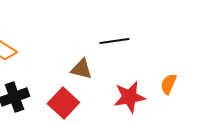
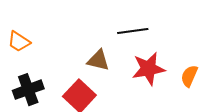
red star: (129, 97) -> (148, 69), moved

